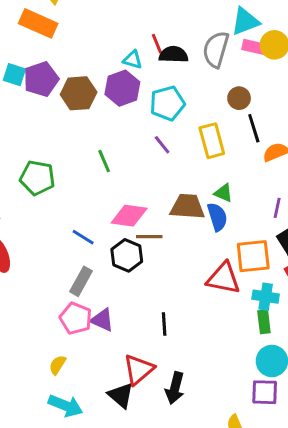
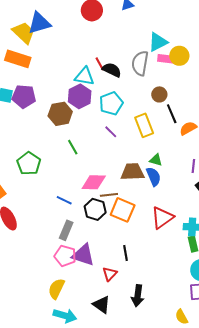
black semicircle: (174, 55) -> (112, 70), turned 30
cyan triangle: (133, 60) -> (84, 76), size x1.5
purple pentagon: (41, 79) -> (24, 96), turned 30
brown hexagon: (79, 93) -> (60, 114), moved
green pentagon: (37, 178) -> (29, 164), turned 30
orange square: (253, 256) -> (123, 210), moved, turned 35
red triangle: (223, 278) -> (162, 218), turned -40
purple triangle: (102, 320) -> (83, 255), size x1.4
yellow semicircle: (58, 365) -> (56, 289), size x1.5
red triangle: (139, 369) -> (110, 274), moved, size x0.7

